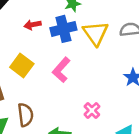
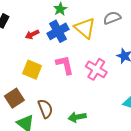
pink L-shape: (61, 70) -> (65, 65), turned 140
pink cross: (92, 110) -> (96, 69), moved, size x1.5

